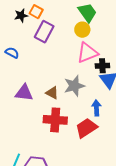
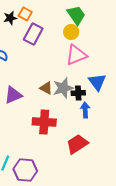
black cross: (102, 66) -> (78, 93), moved
purple triangle: (24, 93) -> (13, 95), turned -30
brown triangle: (52, 93) -> (46, 88), moved
red trapezoid: (86, 128) -> (77, 144), moved

